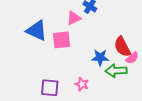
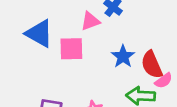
blue star: (100, 57) -> (123, 56), moved, turned 30

